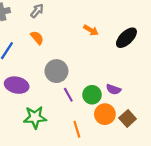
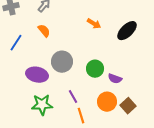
purple ellipse: (17, 85) -> (37, 75), moved
purple line: (68, 95) -> (73, 97), moved
green circle: (92, 95) -> (95, 69), moved

